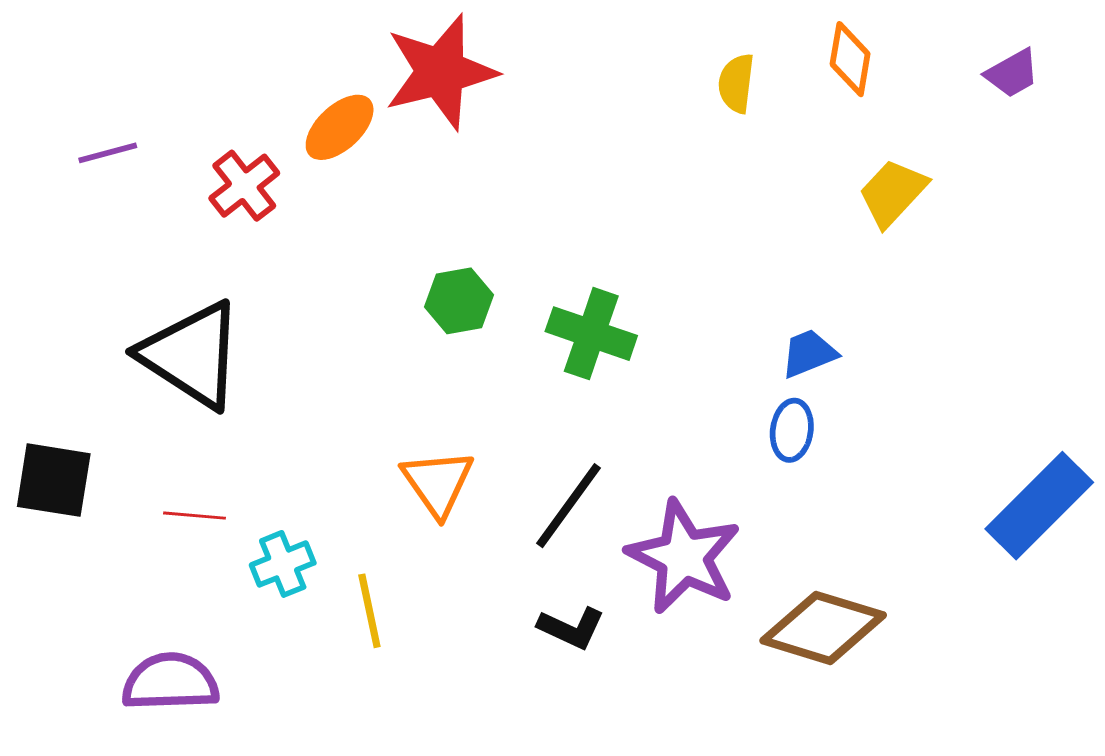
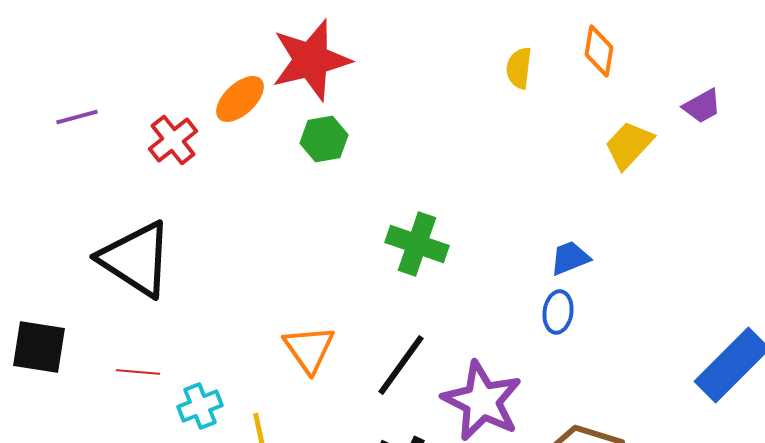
purple trapezoid: (1012, 73) -> (702, 106), moved
green hexagon: (459, 301) -> (324, 139), moved

